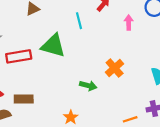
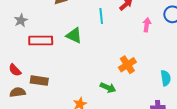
green triangle: (53, 46) -> (74, 36), size x0.7
green arrow: (88, 86) -> (108, 88), moved

